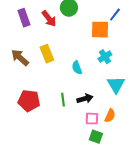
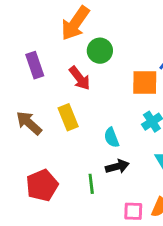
red arrow: (49, 19) -> (80, 78), moved
black arrow: (85, 99) -> (117, 166), moved
red pentagon: (29, 101) -> (42, 185), turned -30

